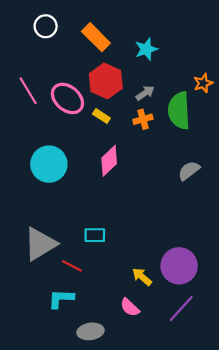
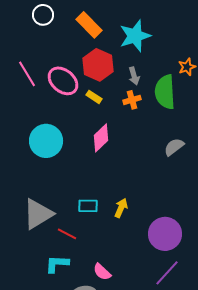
cyan star: (146, 49) -> (135, 36), size x1.5
gray arrow: (145, 93) -> (134, 76), turned 108
yellow arrow: (142, 277) -> (121, 208), moved, turned 72
pink semicircle: (130, 307) -> (102, 272), moved

